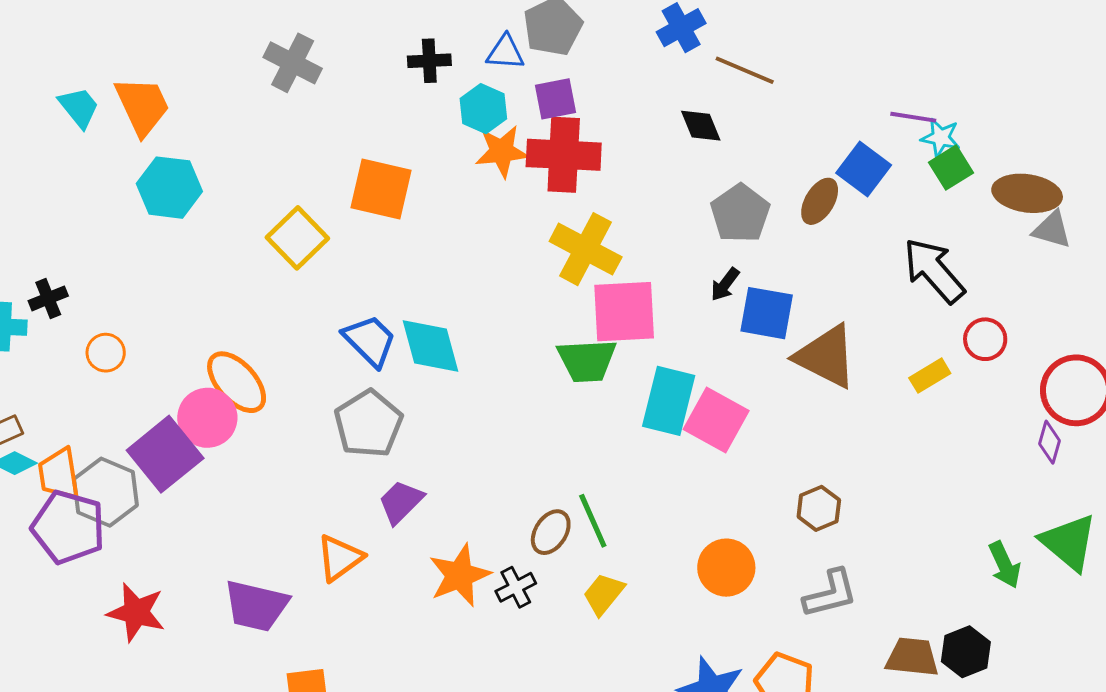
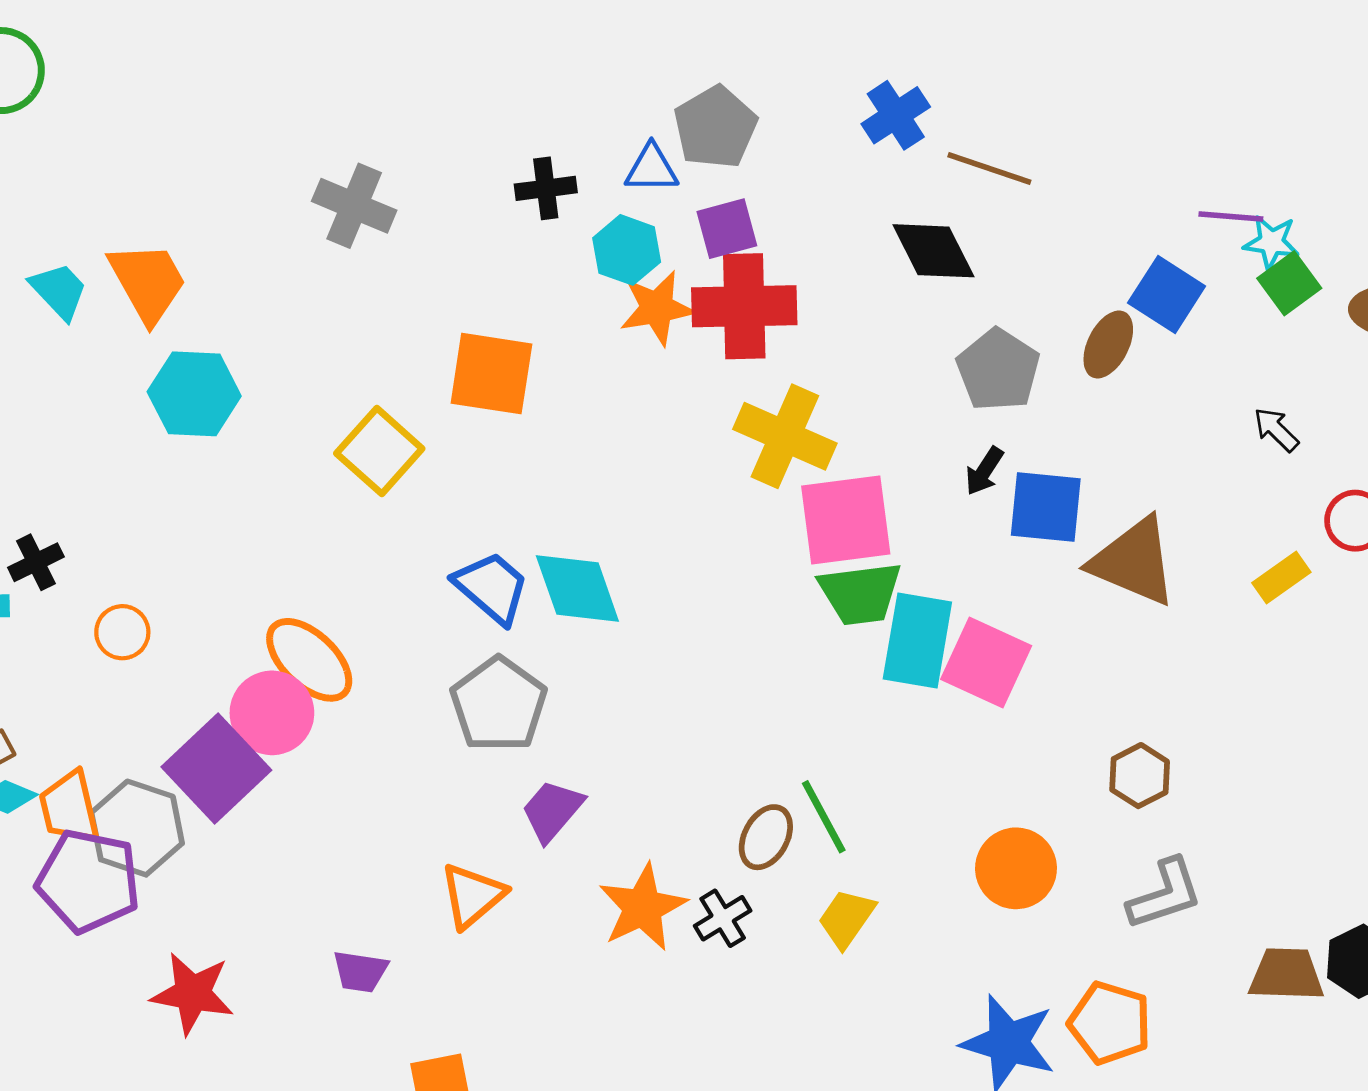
black diamond: (701, 126) -> (933, 251), size x1.4
black arrow: (934, 271) -> (1276, 430), size x0.5
green trapezoid: (587, 361) -> (860, 593), moved
purple trapezoid: (256, 606) -> (360, 972), size x0.6

